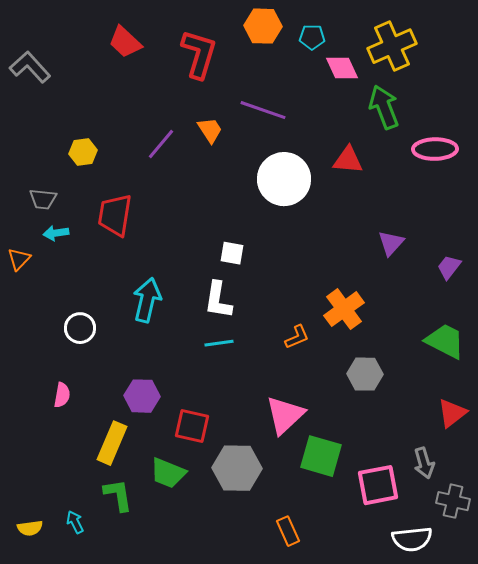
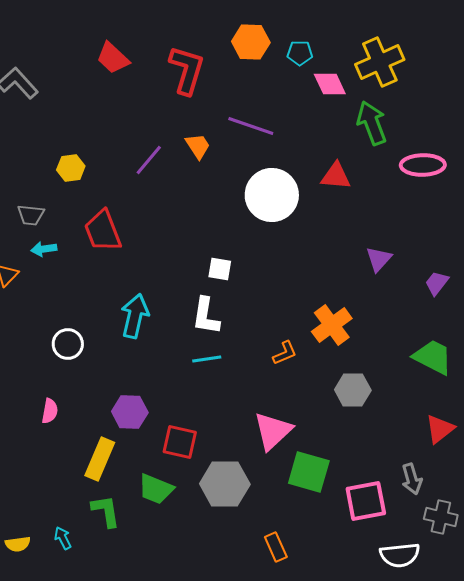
red trapezoid: (115, 215) -> (103, 231), turned -30

